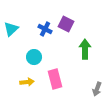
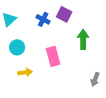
cyan circle: (34, 57) -> (17, 47), moved
pink rectangle: (55, 79) -> (53, 56), moved

